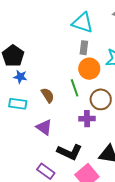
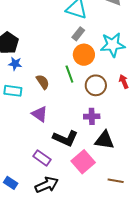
gray rectangle: (84, 48) -> (78, 34), turned 32
purple cross: (87, 119) -> (92, 116), moved

